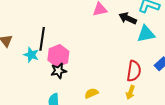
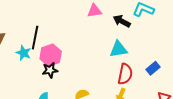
cyan triangle: (146, 34) -> (118, 49), moved

